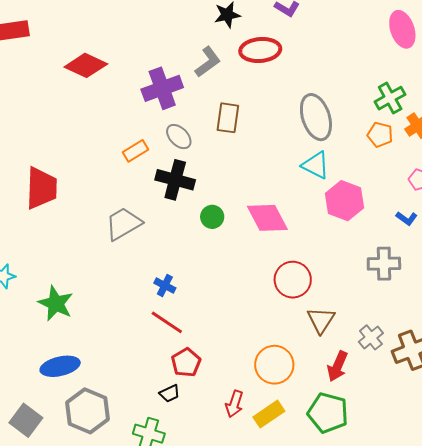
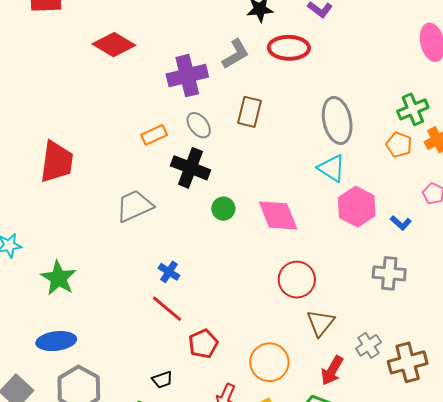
blue L-shape: (407, 218) -> (401, 223), moved
red pentagon: (186, 362) -> (203, 344), moved

